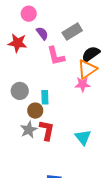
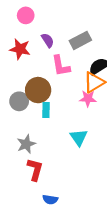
pink circle: (29, 14) -> (26, 15), moved
brown circle: (35, 111) -> (38, 90), moved, size x1.5
red L-shape: (47, 130) -> (35, 170), moved
cyan triangle: (83, 137) -> (79, 137), moved

